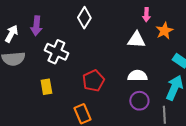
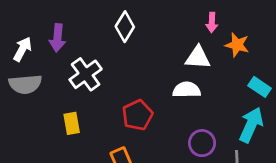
orange star: (164, 31) -> (237, 45), turned -30
white cross: (56, 52) -> (86, 74), turned 30
white semicircle: (137, 76) -> (187, 90), moved

